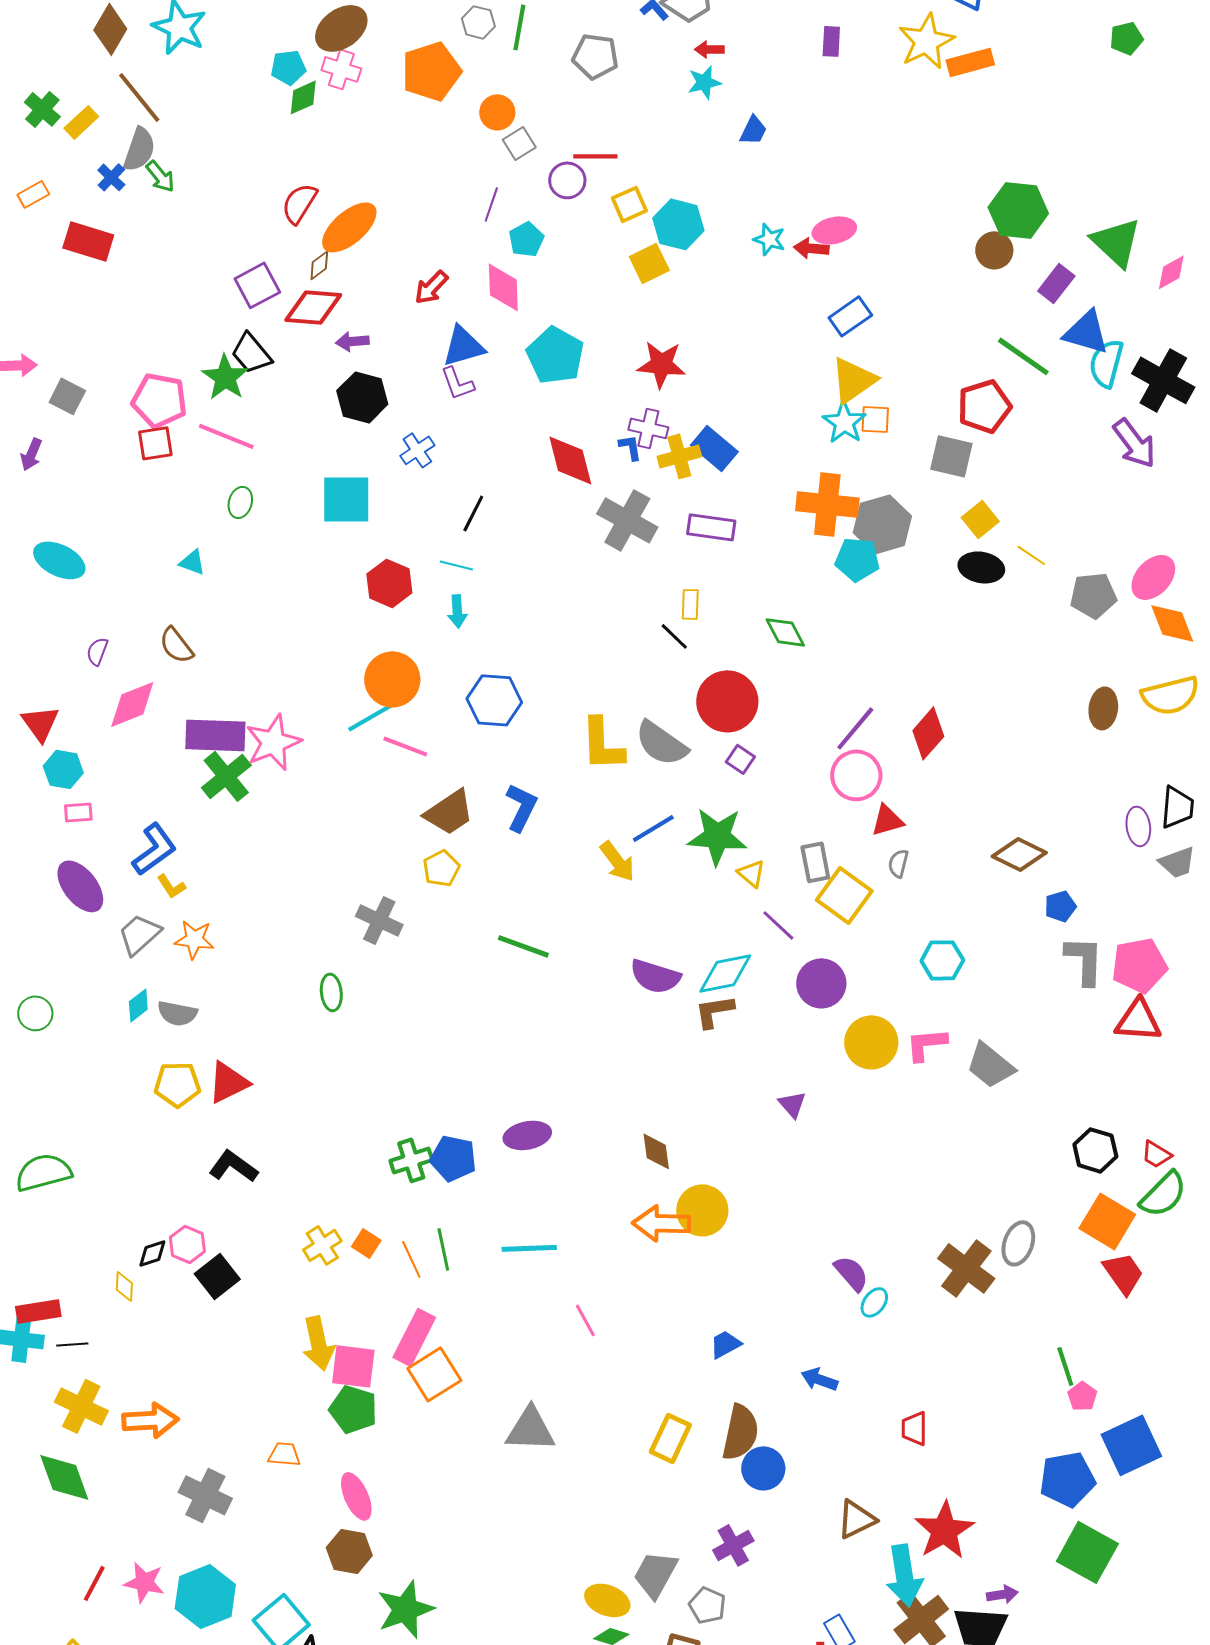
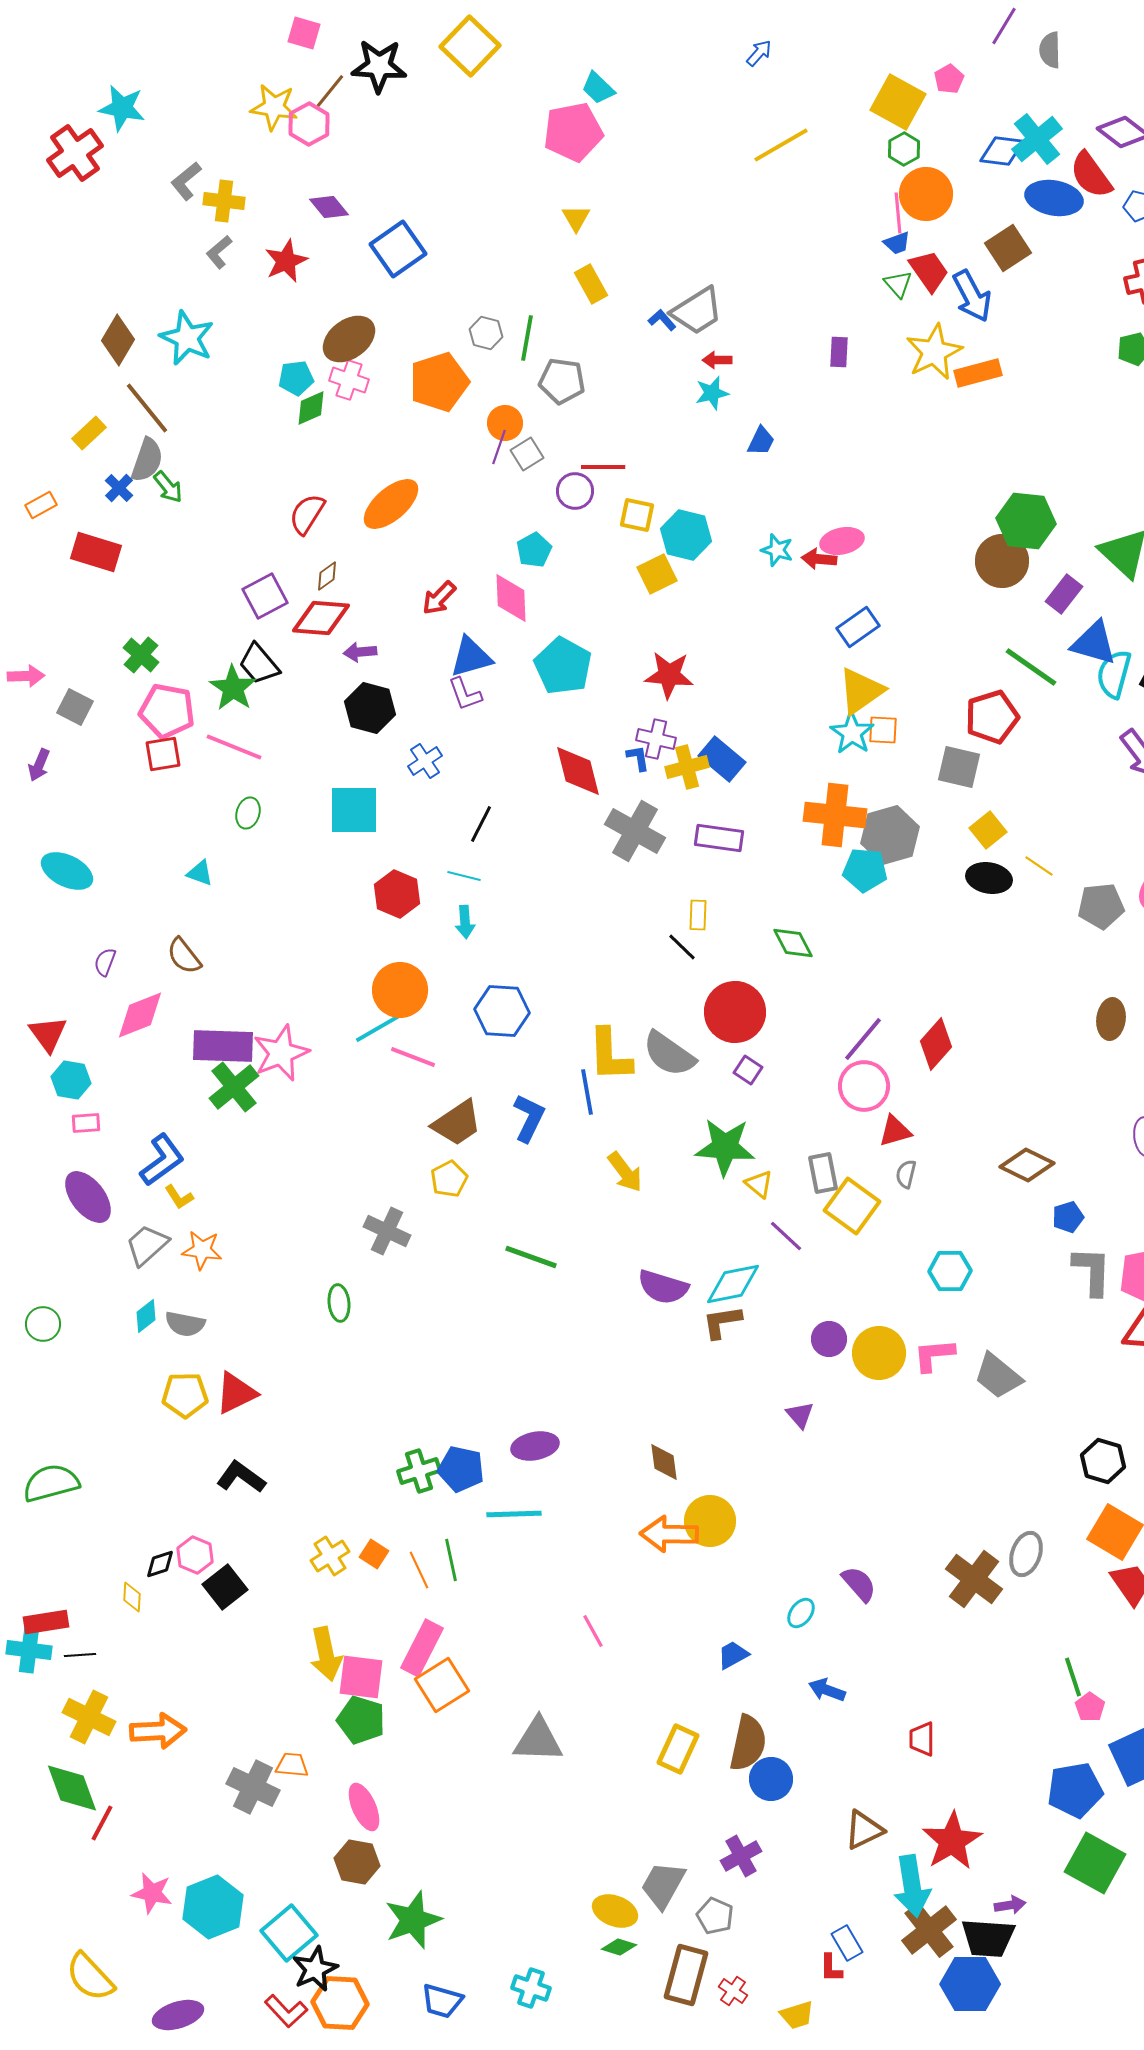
gray pentagon: (595, 56) -> (562, 381), moved
green cross: (42, 109) -> (141, 655), moved
purple line: (491, 204) -> (499, 447), moved
yellow square: (629, 204) -> (637, 515), turned 36
orange ellipse: (349, 227) -> (391, 504), moved
brown circle: (994, 250) -> (1002, 561), size x1.4
blue line: (653, 828) -> (587, 1092), moved, turned -69
purple circle: (821, 983) -> (829, 1339), moved, size x0.7
cyan line: (529, 1248) -> (514, 1514), moved
cyan ellipse: (874, 1302) -> (801, 1613), moved
gray cross: (205, 1495) -> (253, 1787), moved
red line: (94, 1583) -> (102, 1823), moved

